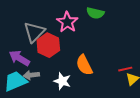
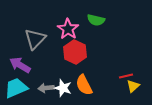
red hexagon: (48, 45) -> (75, 52), moved
orange semicircle: (84, 65) -> (84, 85), moved
gray arrow: (31, 75) -> (46, 88), moved

